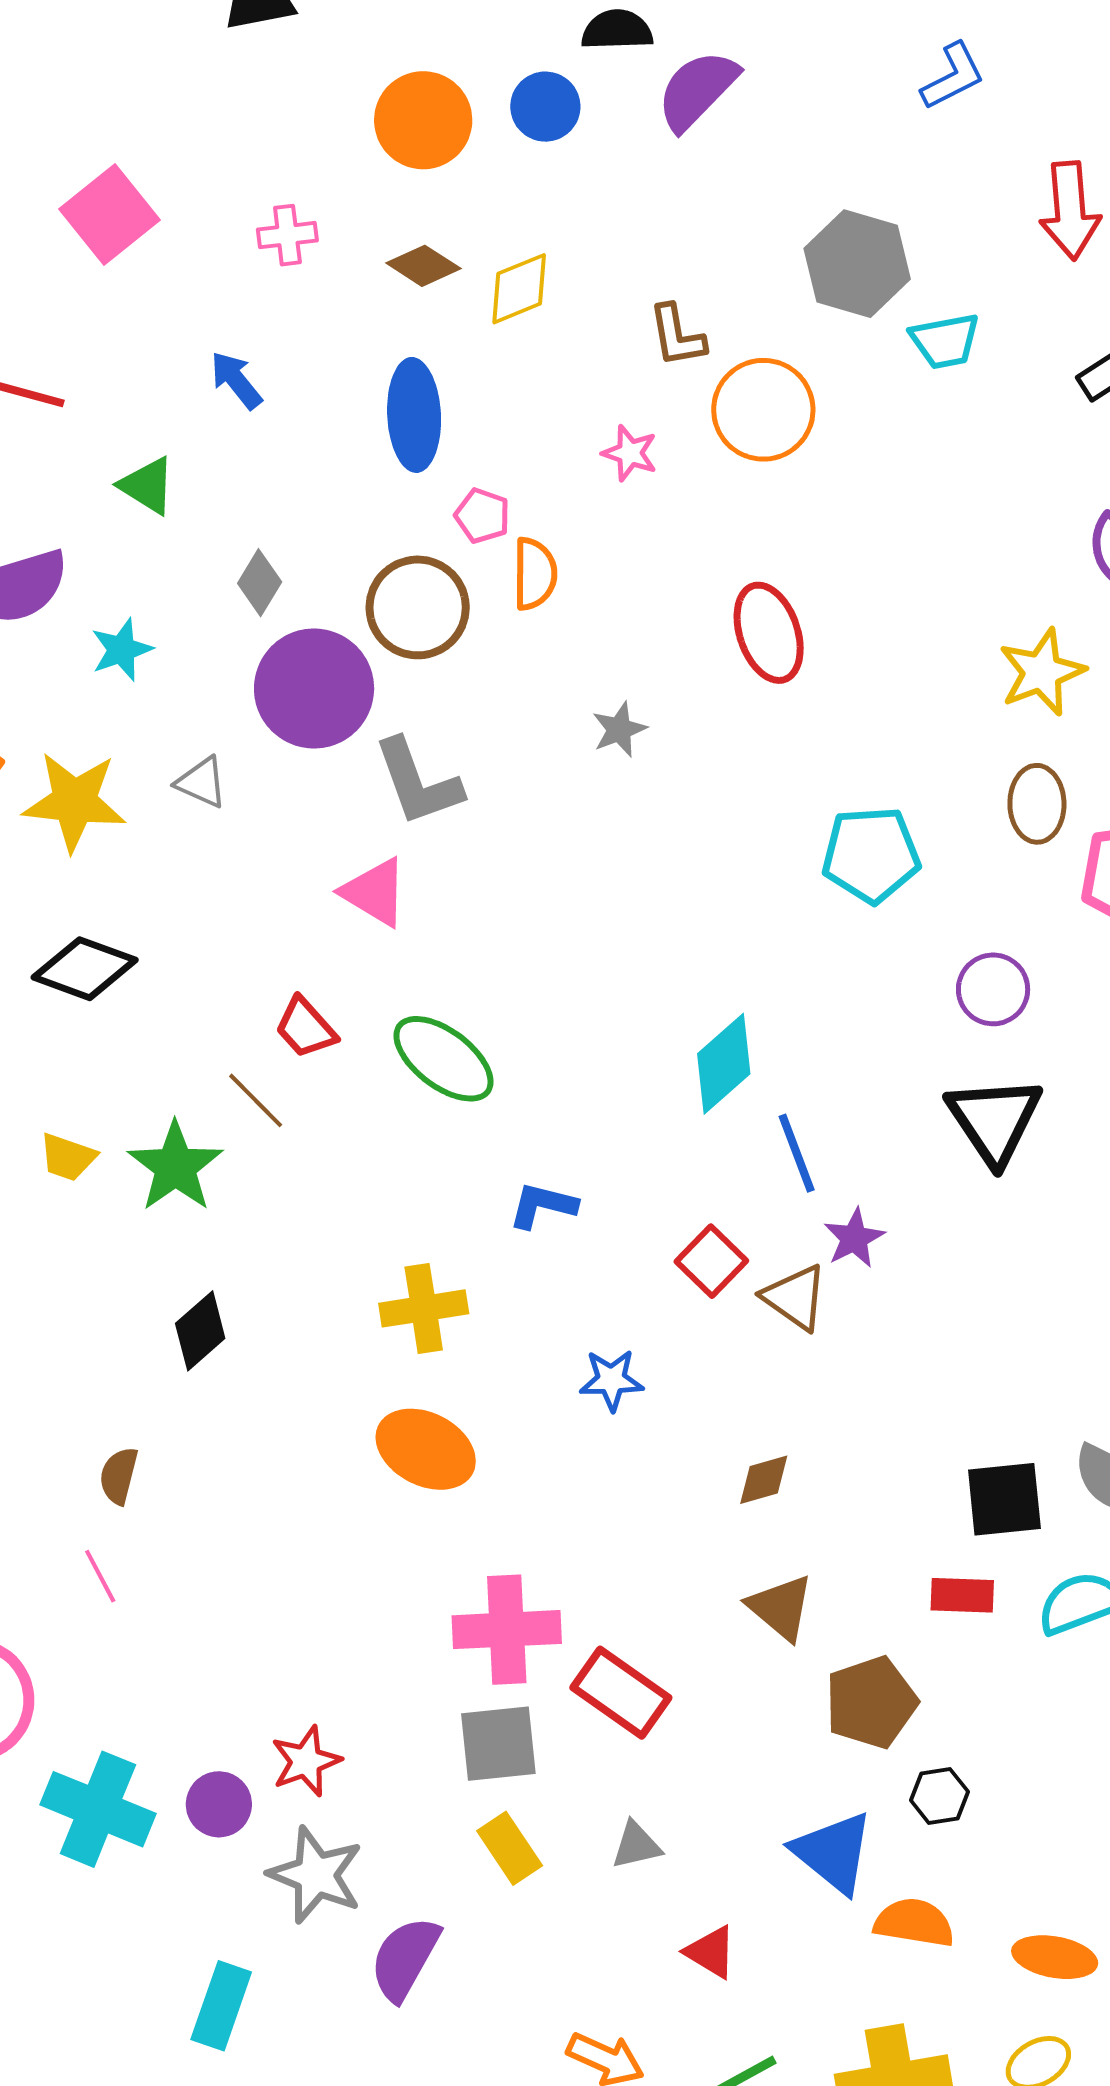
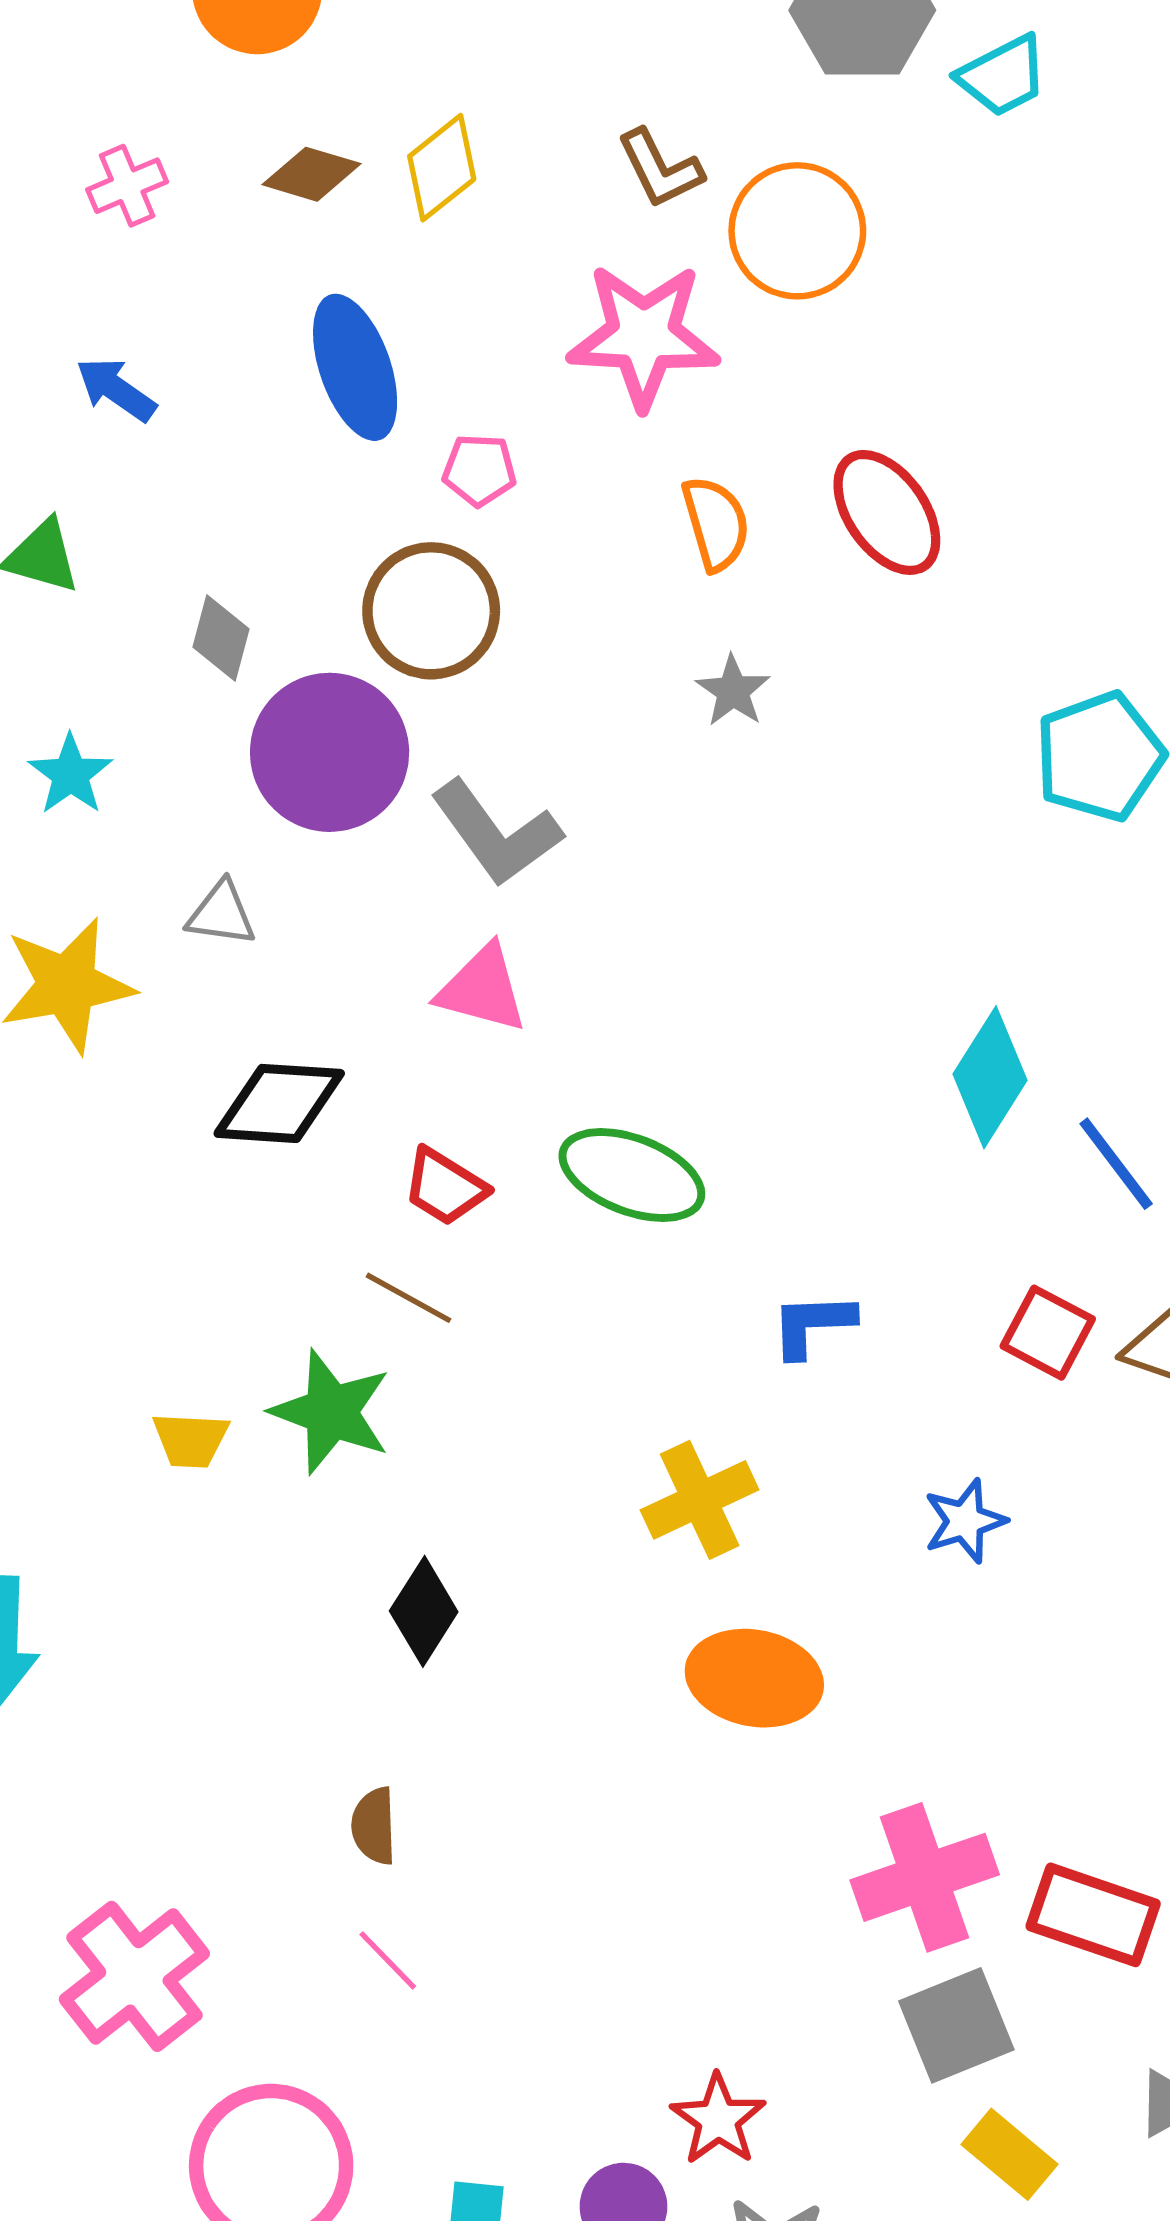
pink star: (630, 453) -> (644, 336), size x2.0
orange semicircle: (535, 574) -> (716, 523), moved
black diamond: (85, 969) -> (279, 1103), moved

